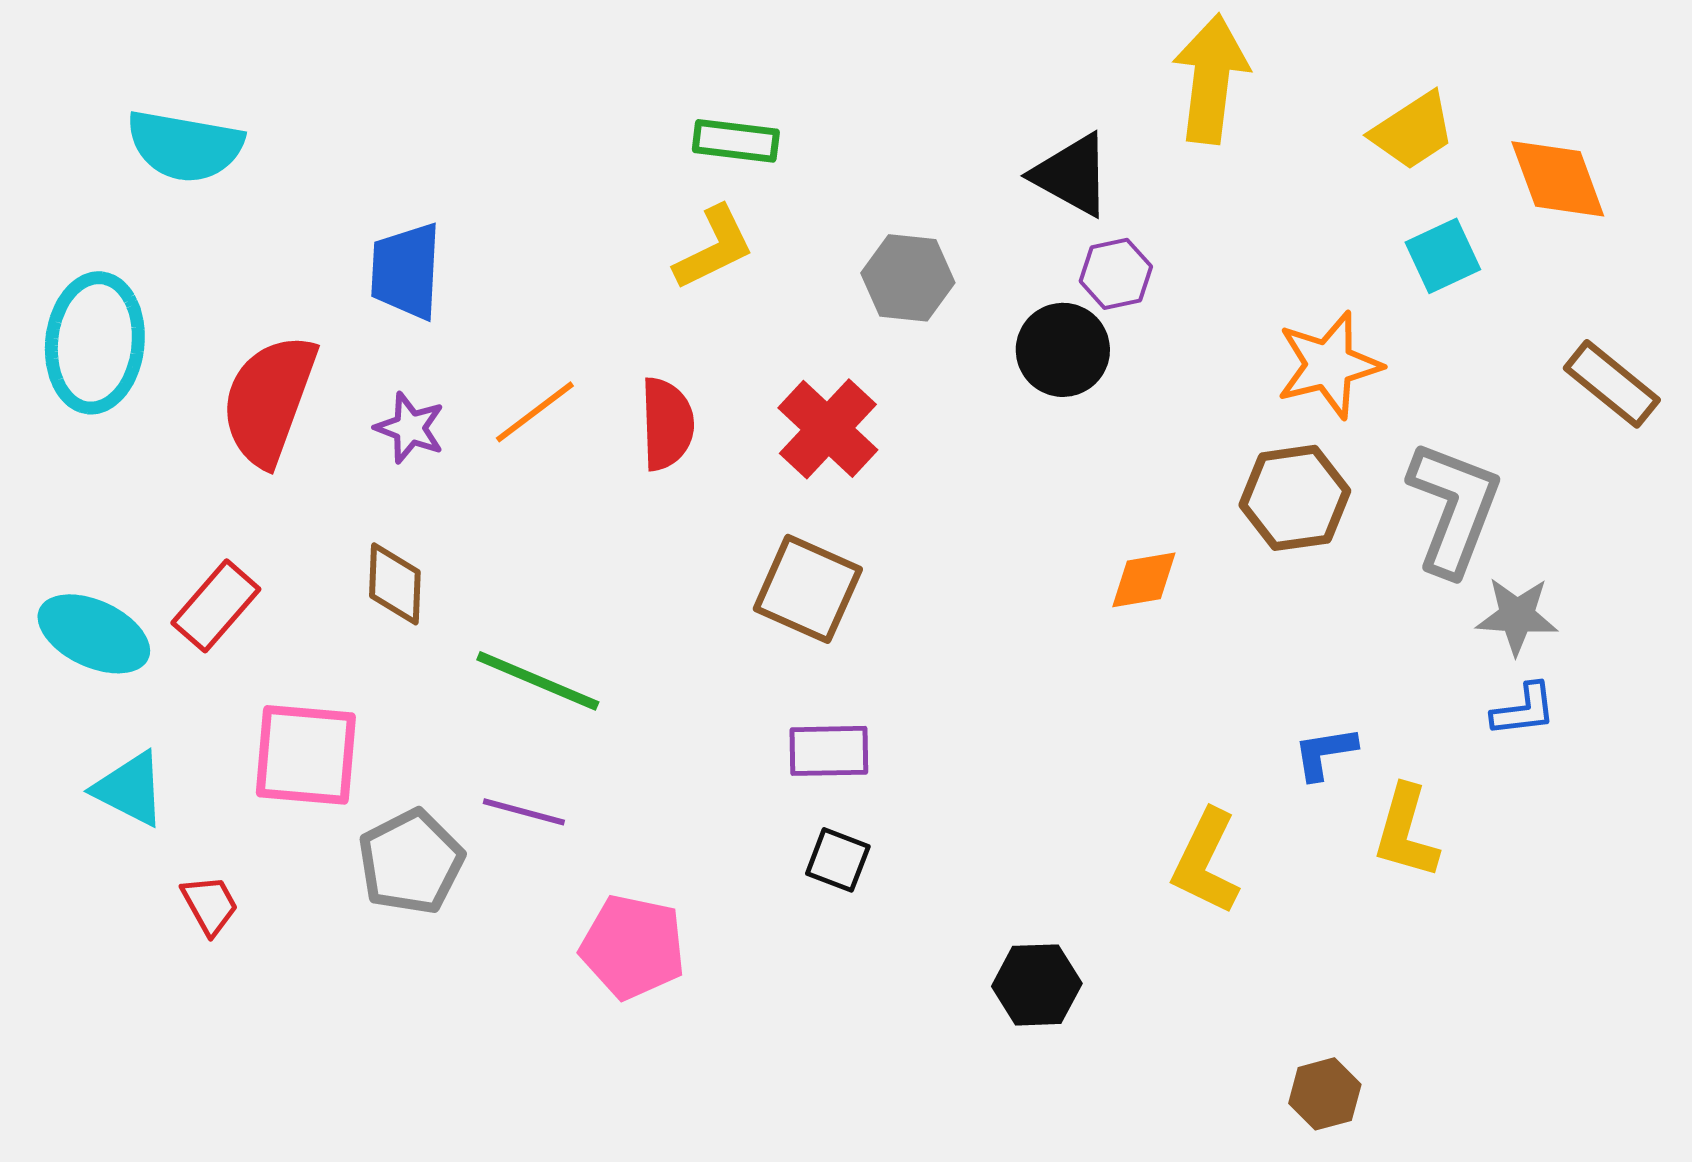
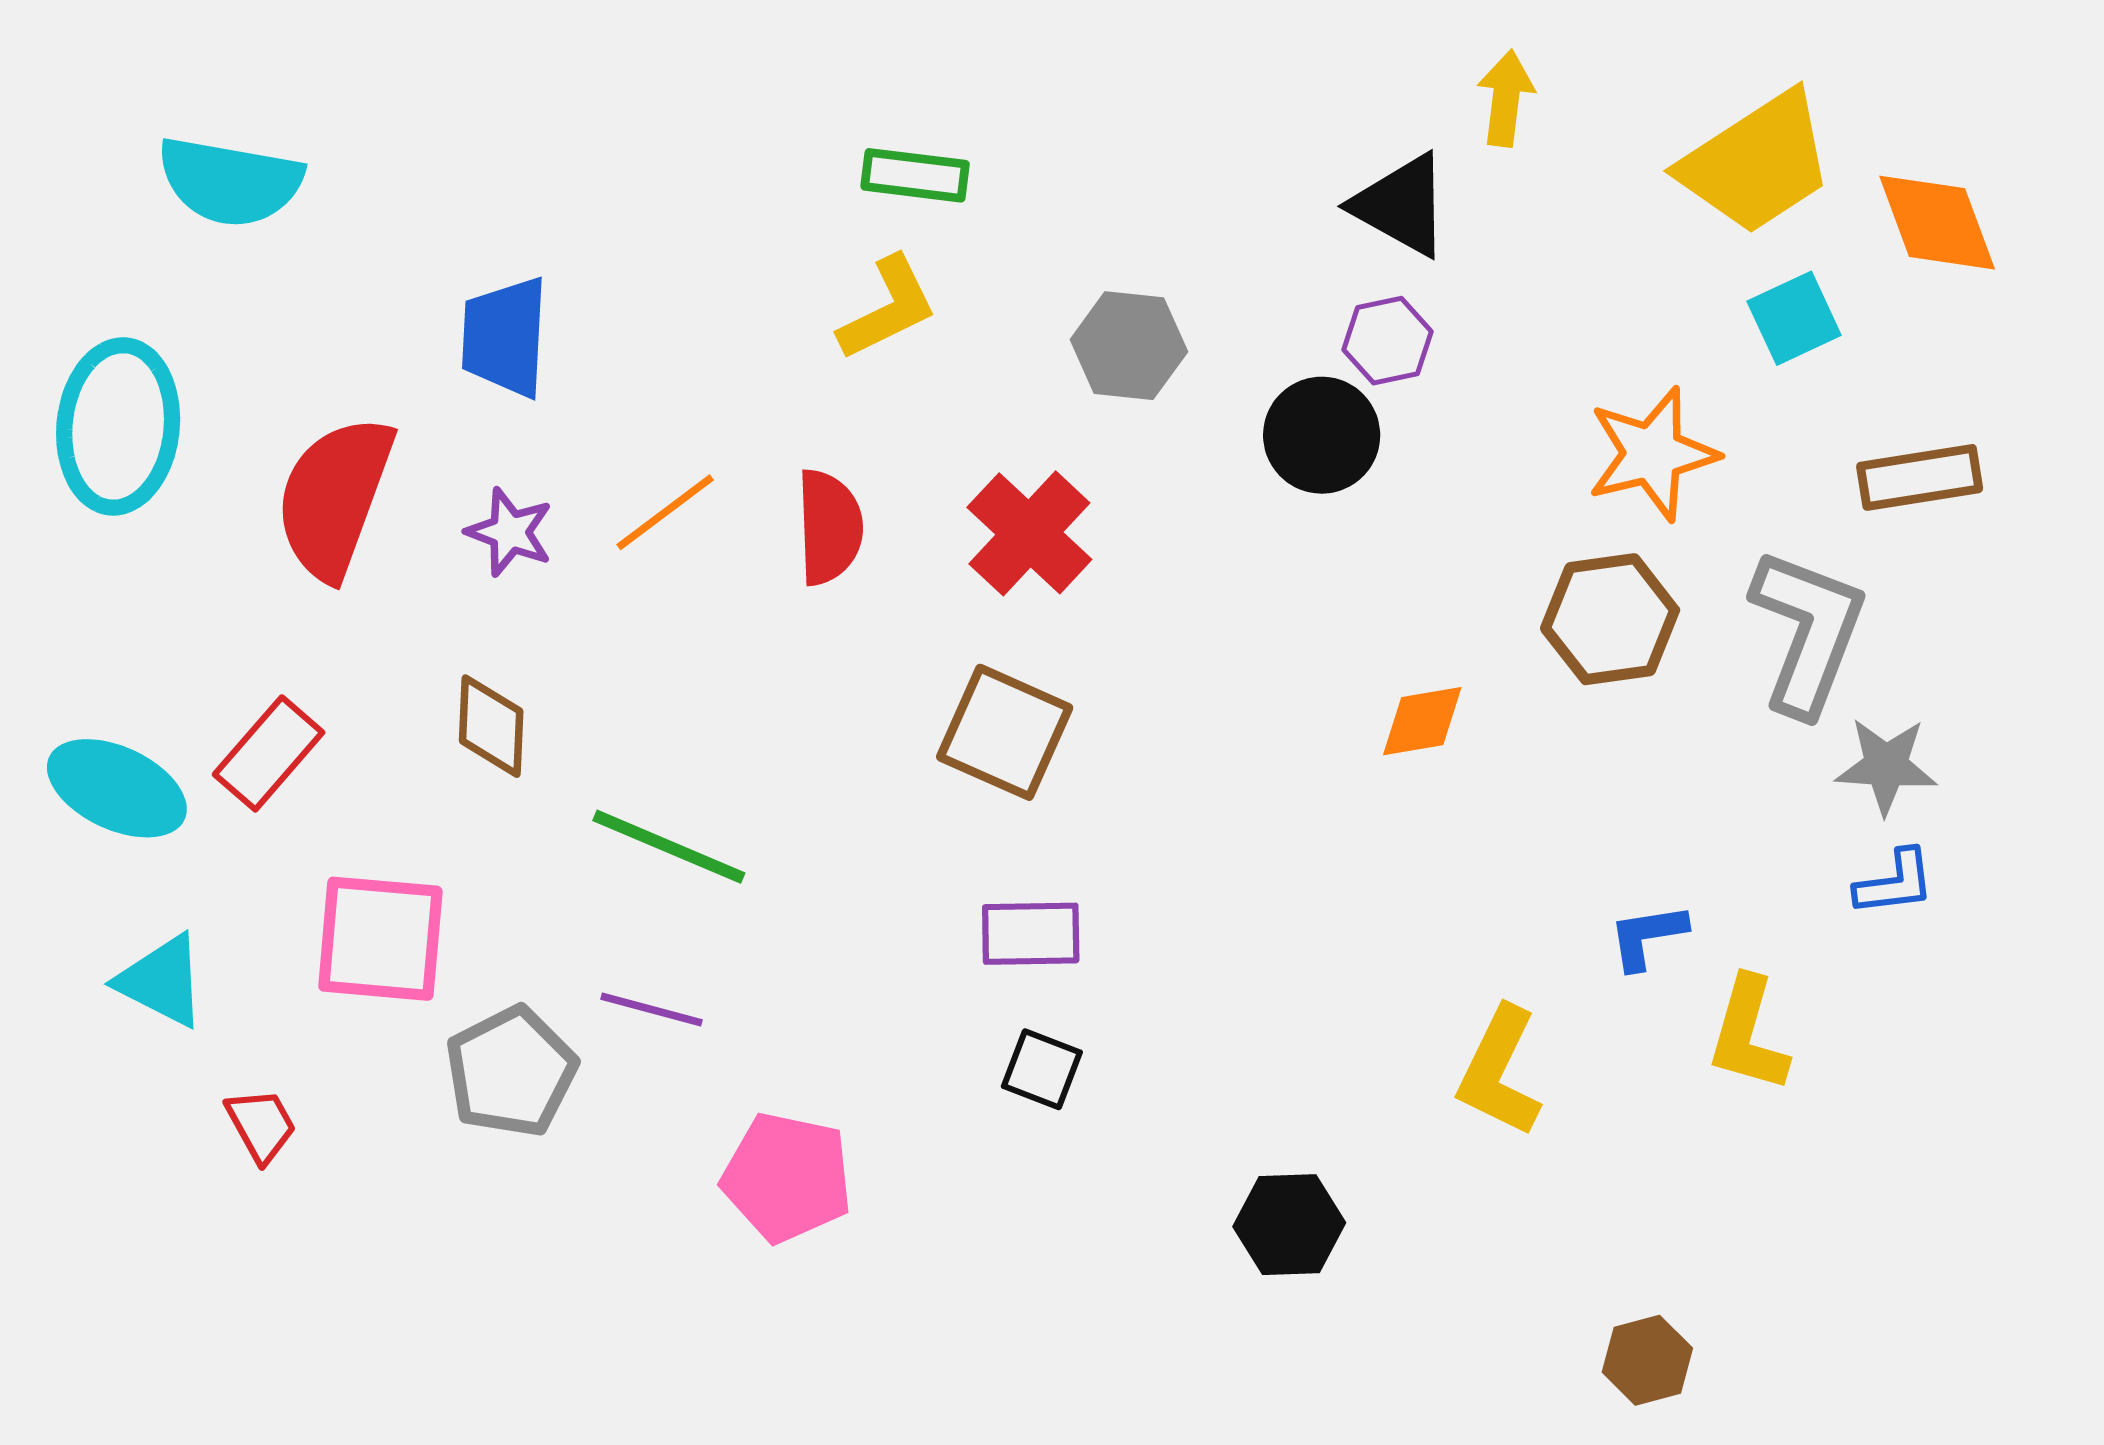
yellow arrow: (1211, 79) -> (1506, 98), size x0.6
yellow trapezoid: (1413, 131) -> (1757, 163), size x1.5
black triangle: (1072, 175) -> (1401, 205), moved
brown rectangle: (1612, 384) -> (1920, 477), moved, turned -48

